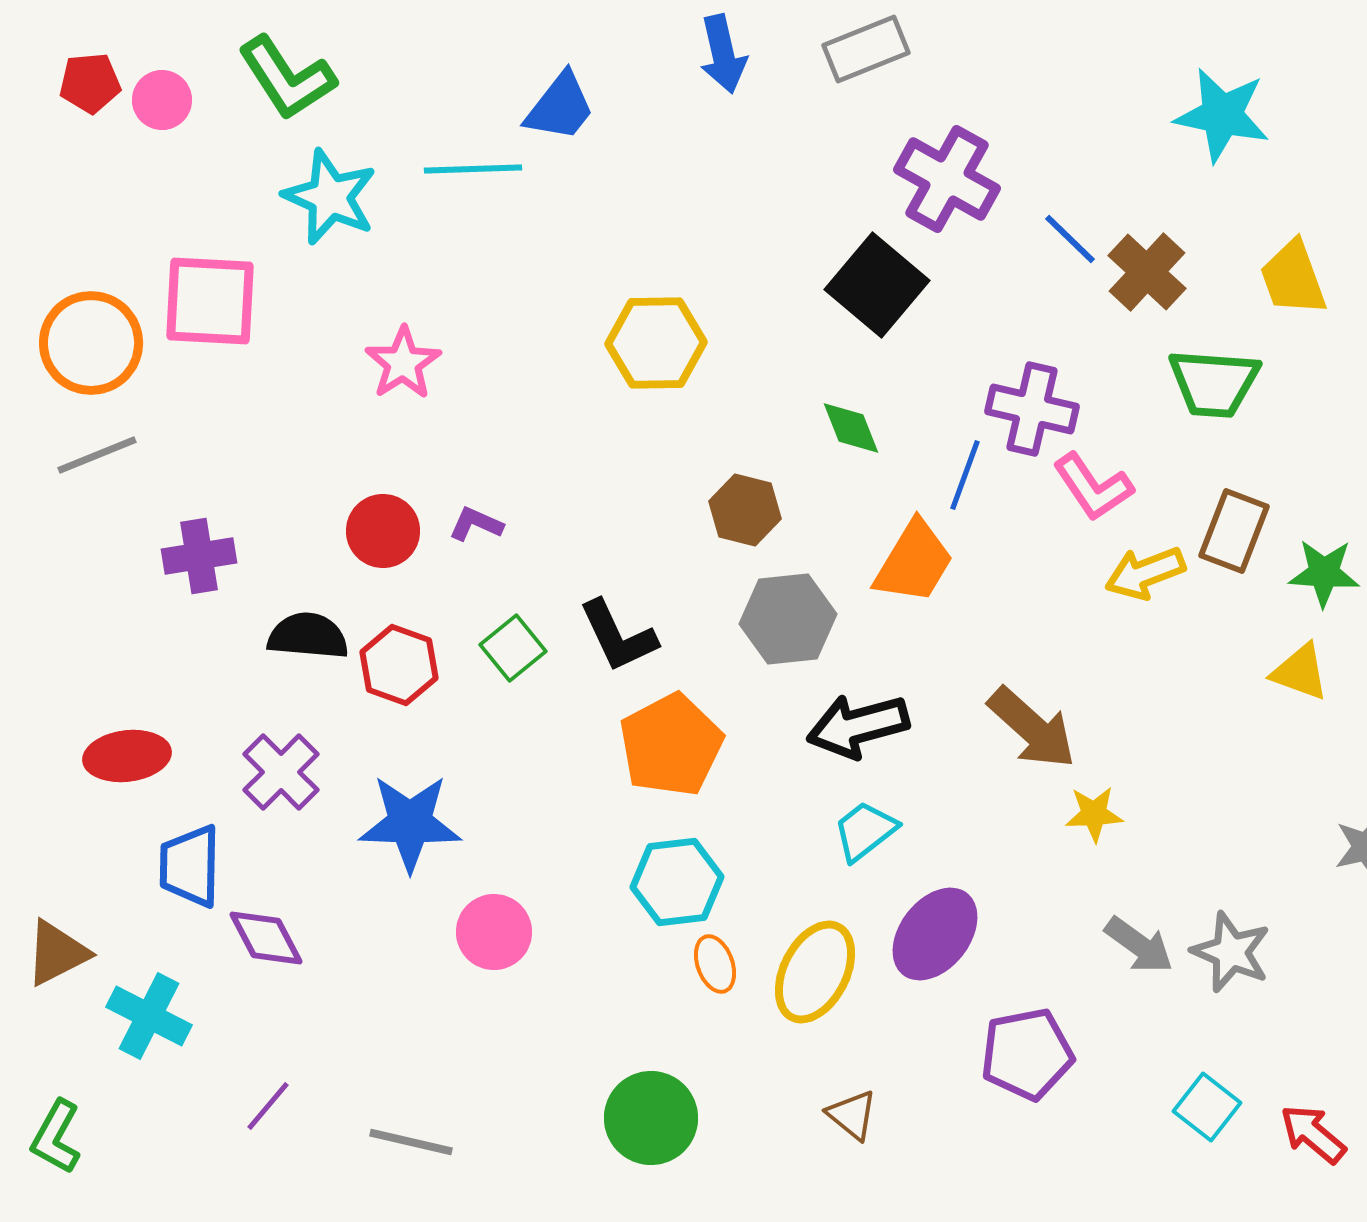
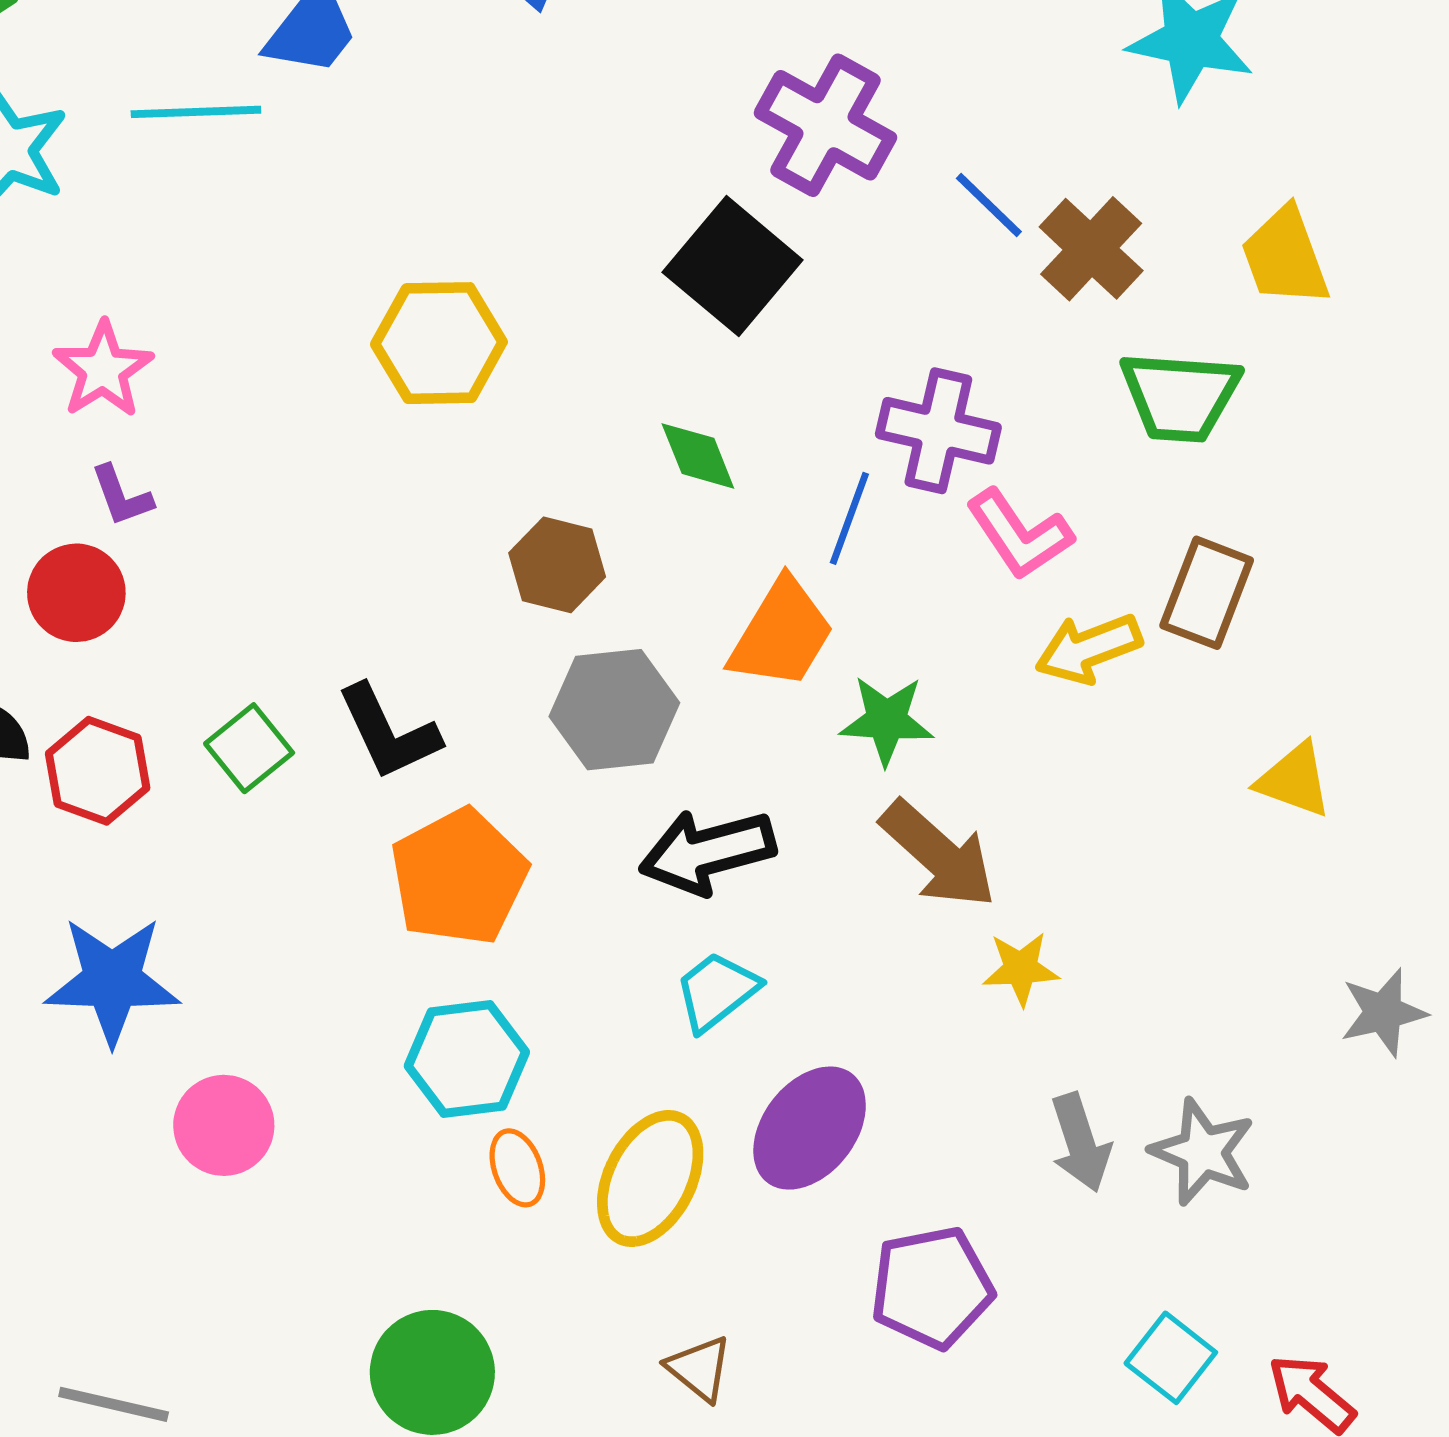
purple L-shape: (476, 524) -> (122, 496), moved, turned -134
green star: (1324, 573) -> (887, 720), moved
gray arrow: (1139, 945) -> (1080, 1143), turned 36

